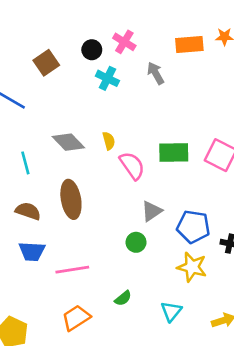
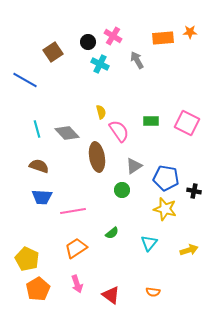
gray diamond: (68, 142) -> (67, 133), moved
green rectangle: (174, 153) -> (151, 121), size x0.7
brown ellipse: (71, 199) -> (97, 157), moved

